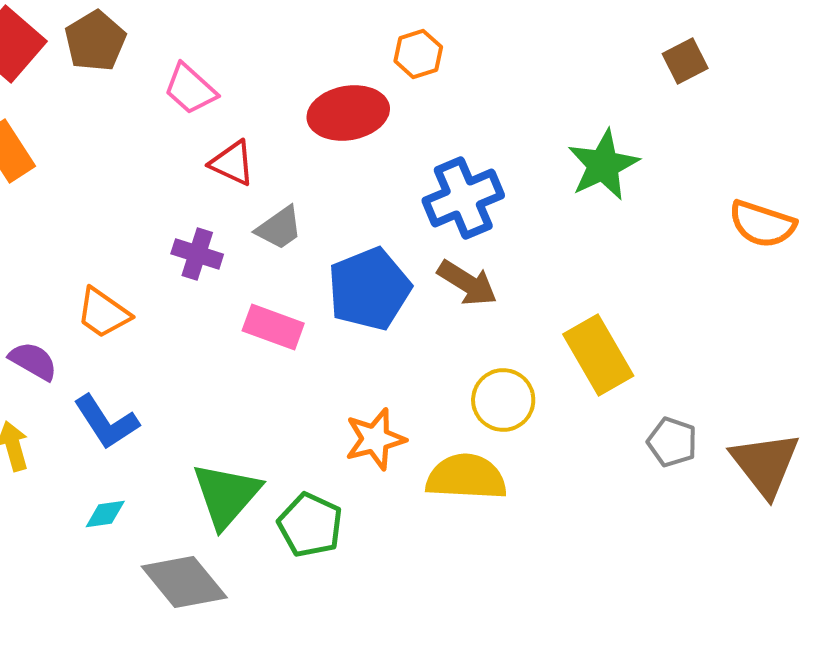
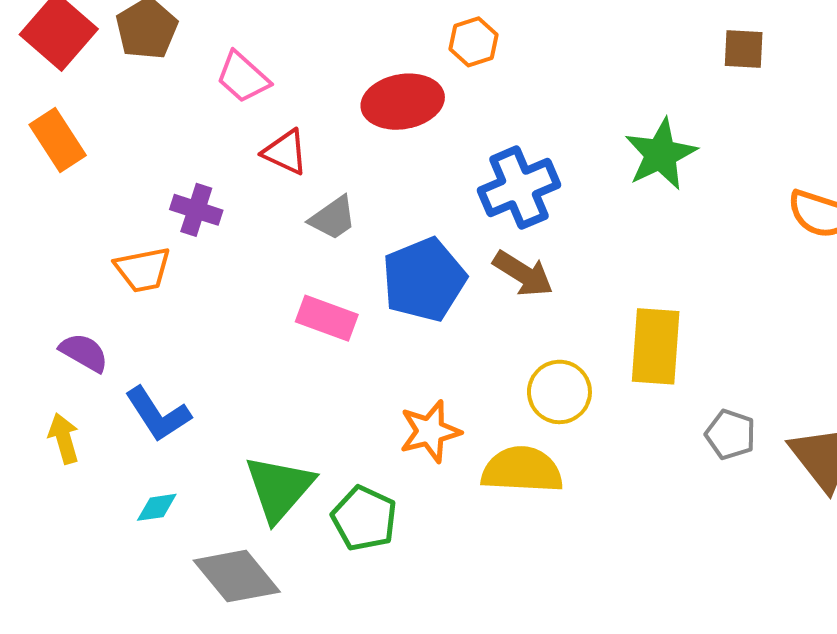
brown square: (685, 61) -> (744, 49), turned 30
purple cross: (197, 254) -> (196, 210), moved
orange trapezoid: (103, 313) -> (143, 270), moved, turned -46
yellow rectangle: (598, 355) -> (656, 346), turned 34

